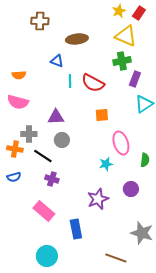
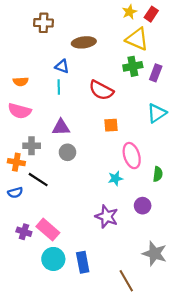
purple rectangle: (135, 79) -> (156, 73), moved
cyan line: (70, 81) -> (59, 87), moved
black line: (43, 156) -> (38, 180), moved
purple cross: (52, 179) -> (24, 232), moved
purple star: (98, 199) -> (107, 217), turned -30
blue rectangle: (76, 229) -> (83, 262), moved
cyan circle: (47, 256) -> (53, 259), moved
brown line: (116, 258) -> (126, 281), turned 40

